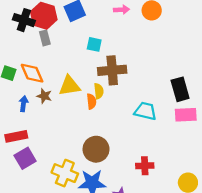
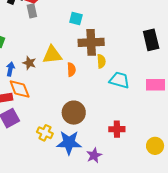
orange diamond: (32, 73) -> (20, 89), moved
black rectangle: (180, 89) -> (151, 40), moved
yellow semicircle: (99, 91) -> (101, 61), moved
yellow cross: (65, 173) -> (45, 133), size x0.7

